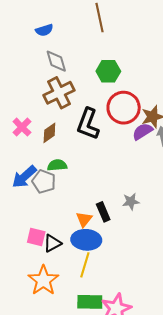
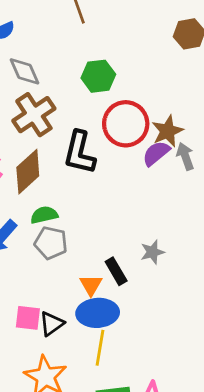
brown diamond: (49, 133) -> (28, 172), size x1.5
gray pentagon: (44, 182) -> (51, 243), moved

